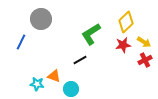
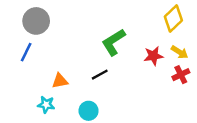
gray circle: (41, 19) -> (36, 21), moved
yellow diamond: (126, 22) -> (173, 18), moved
orange triangle: (54, 76) -> (60, 81), moved, turned -32

